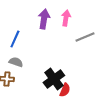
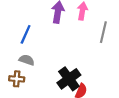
gray line: (85, 37) -> (103, 32), turned -54

